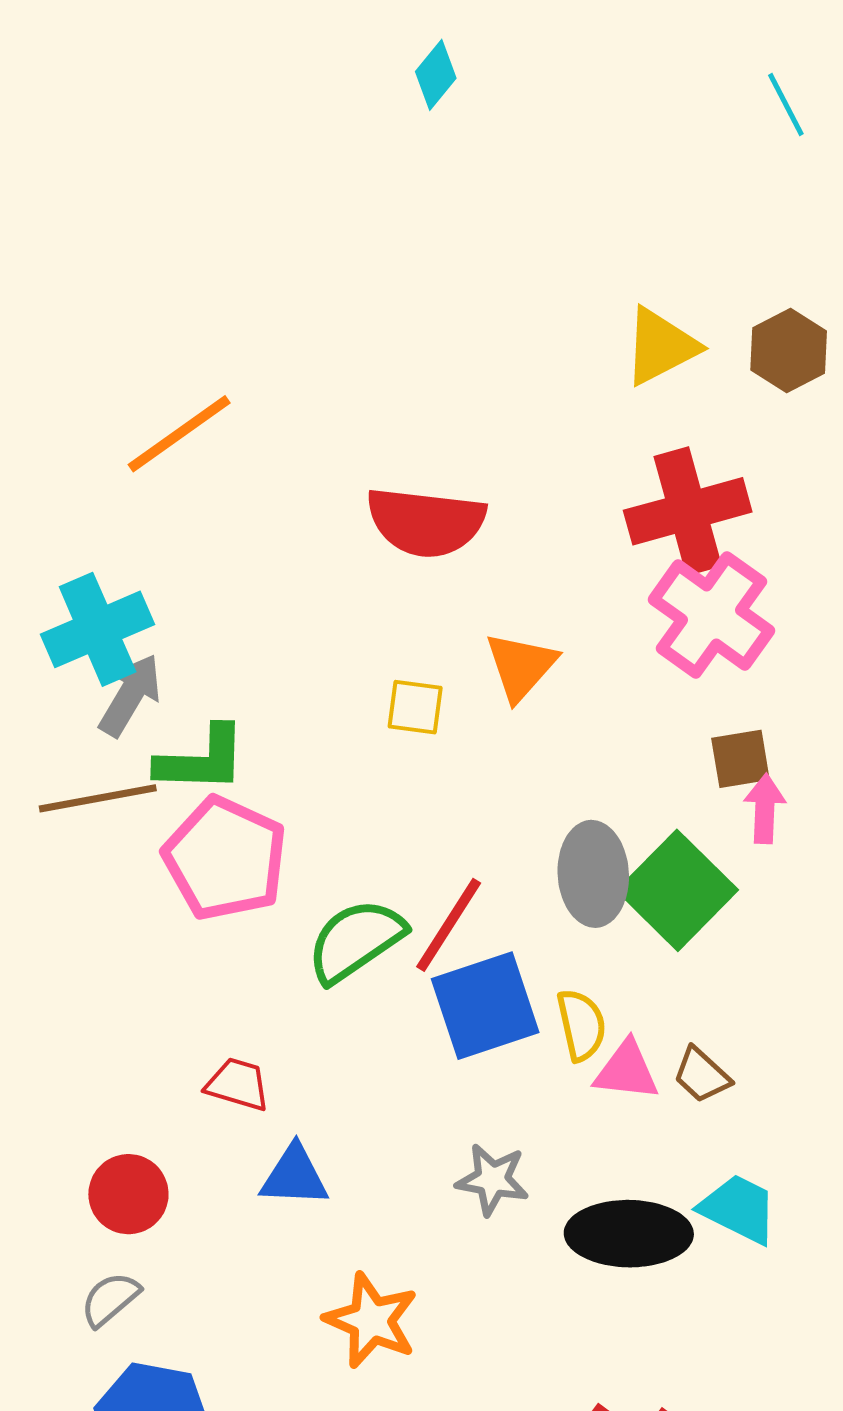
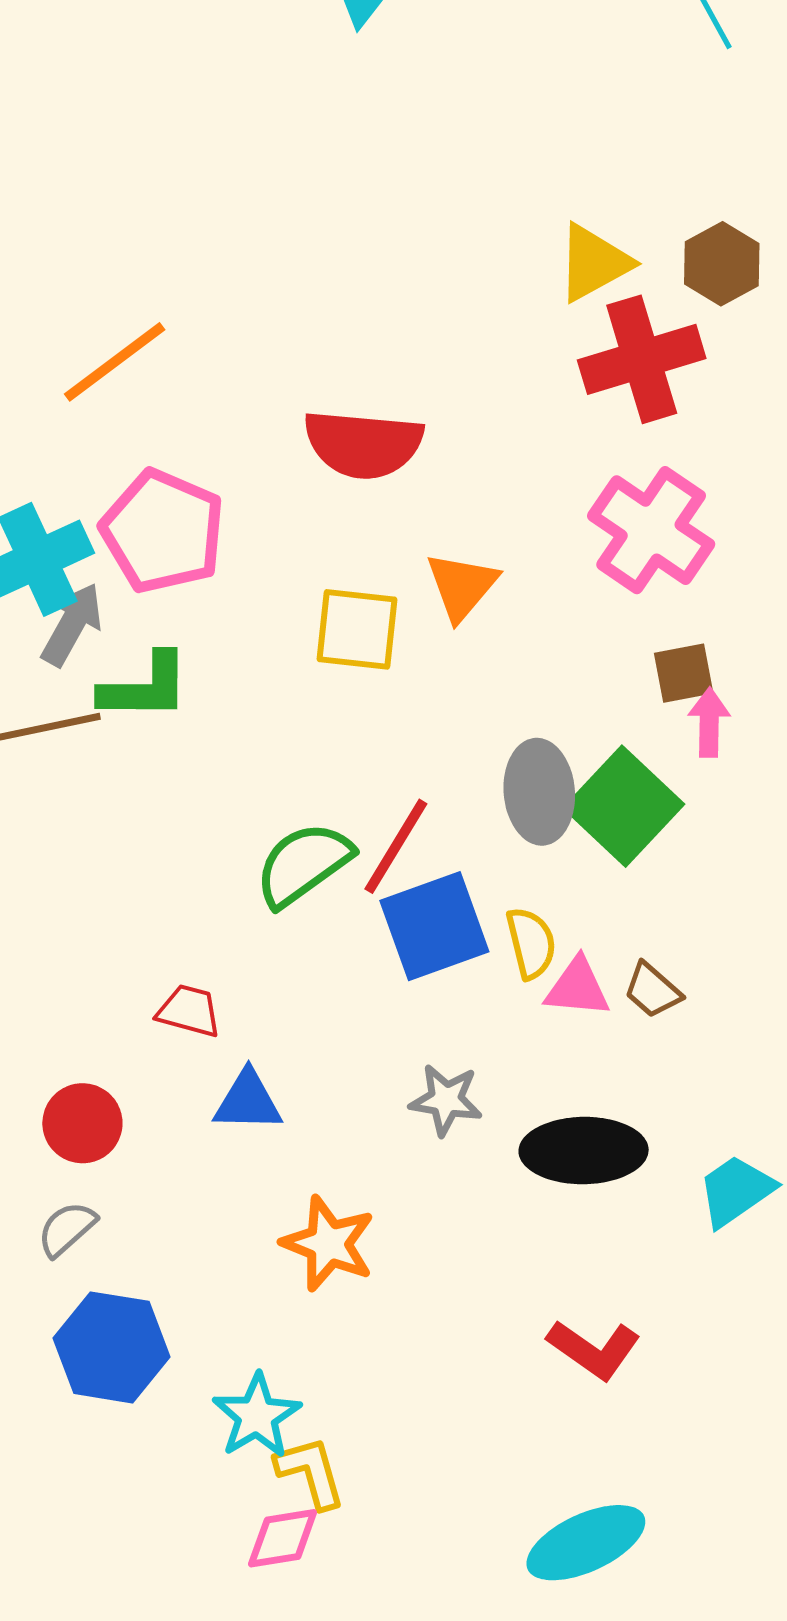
red cross: (688, 511) -> (642, 359), moved
yellow square: (415, 707) -> (357, 629), size x1.5
pink pentagon: (225, 858) -> (163, 531), moved
cyan trapezoid: (739, 1209) -> (736, 1191), moved, turned -60

